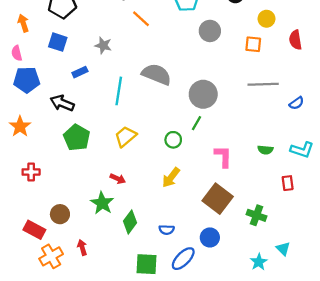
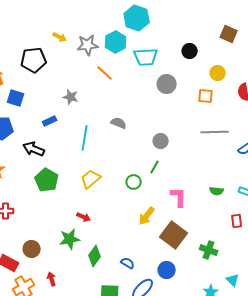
blue square: (58, 42) -> (16, 98), moved
gray semicircle: (157, 74) -> (119, 123), size x0.6
gray circle: (203, 94) -> (161, 141), size x0.6
yellow arrow: (171, 178) -> (147, 216), moved
green star: (102, 203) -> (70, 239), turned 30
blue semicircle: (167, 230) -> (128, 263), turned -152

